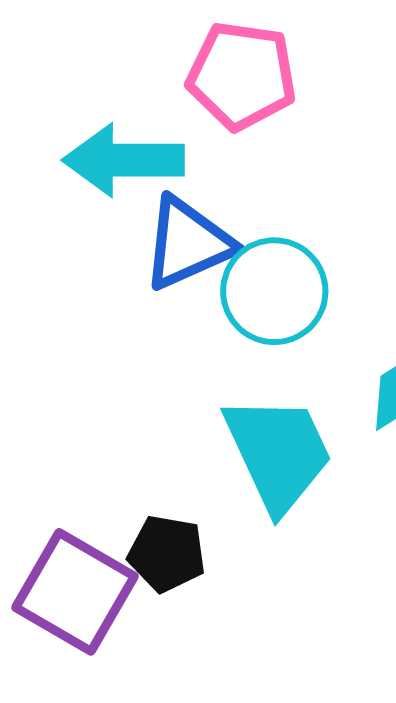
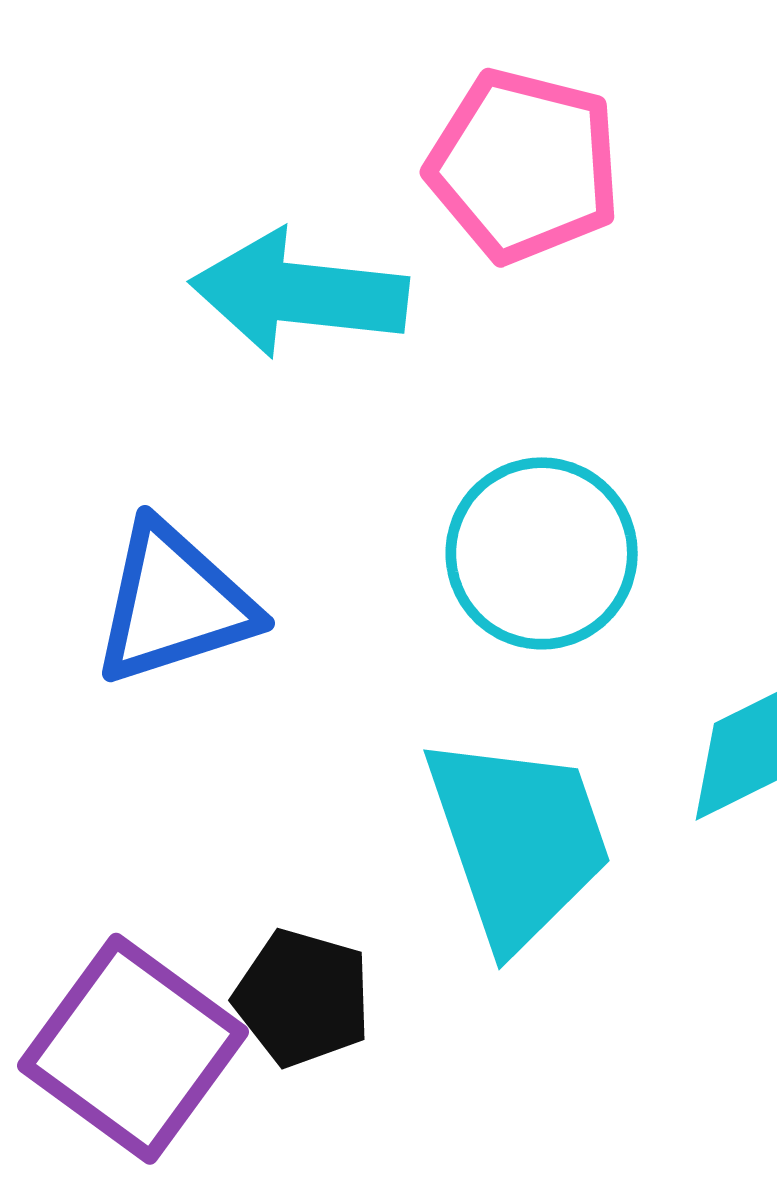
blue triangle: (188, 243) -> (174, 604), moved

